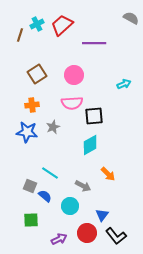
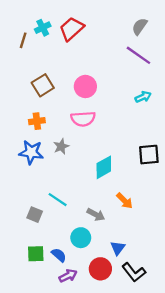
gray semicircle: (131, 18) -> (140, 26), moved, turned -84
purple line: (94, 43) -> (138, 55), moved, turned 35
black square: (94, 116) -> (149, 155), moved
blue semicircle: (45, 196) -> (59, 255), moved

